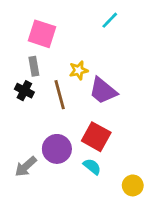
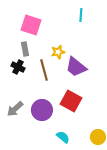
cyan line: (110, 20) -> (81, 15), turned -40
gray arrow: (26, 167) -> (15, 109), moved
cyan semicircle: (92, 167) -> (63, 137), moved

